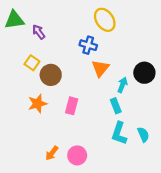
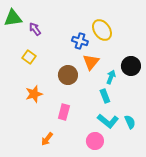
yellow ellipse: (105, 20) -> (102, 30), moved
brown circle: (51, 75) -> (68, 75), moved
pink rectangle: (72, 106) -> (64, 112), moved
cyan L-shape: (119, 133) -> (108, 121), turned -70
pink circle: (77, 155) -> (95, 141), moved

